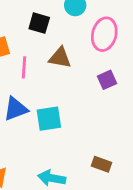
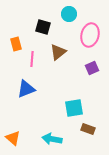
brown triangle: (60, 58) -> (58, 52), turned -48
cyan square: (49, 119) -> (74, 108), moved

